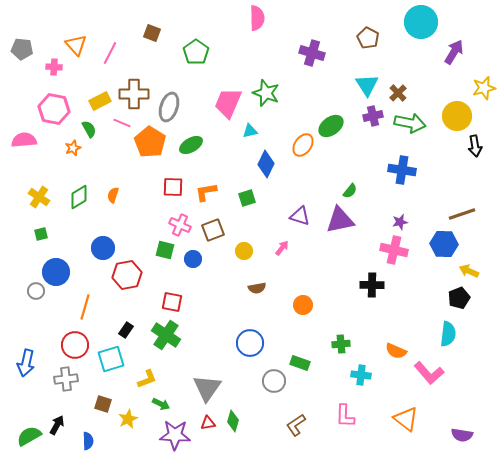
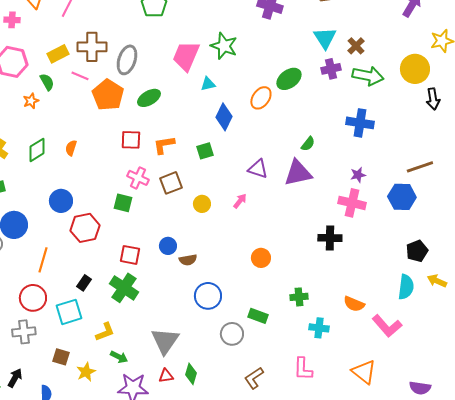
blue circle: (193, 259) -> (168, 246), moved
yellow arrow: (469, 271) -> (437, 281), moved
brown semicircle: (257, 288) -> (188, 260), moved

